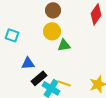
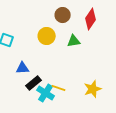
brown circle: (53, 10) -> (63, 15), moved
green triangle: (64, 45) -> (74, 41), moved

